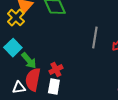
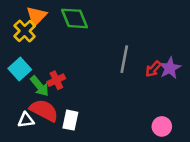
red cross: (56, 70) -> (56, 80), moved
red semicircle: (33, 80) -> (44, 110), turned 105

